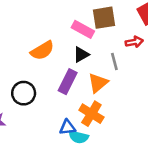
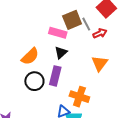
gray line: (114, 62) -> (86, 24), moved
orange triangle: (98, 83) -> (100, 63), moved
black circle: (24, 93) -> (34, 81), moved

